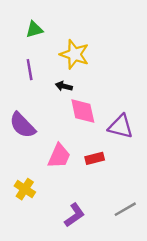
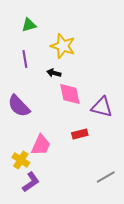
pink trapezoid: (59, 156) -> (41, 145), moved
purple L-shape: (74, 215) -> (31, 182), moved

